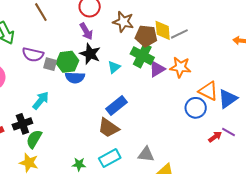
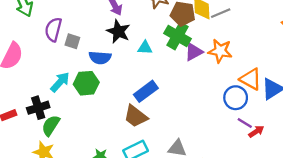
purple semicircle: (33, 55) -> (53, 29), turned 90
green hexagon: (67, 62) -> (86, 83), moved
cyan triangle: (114, 67) -> (145, 48), turned 40
purple line: (229, 132) -> (245, 123), moved

